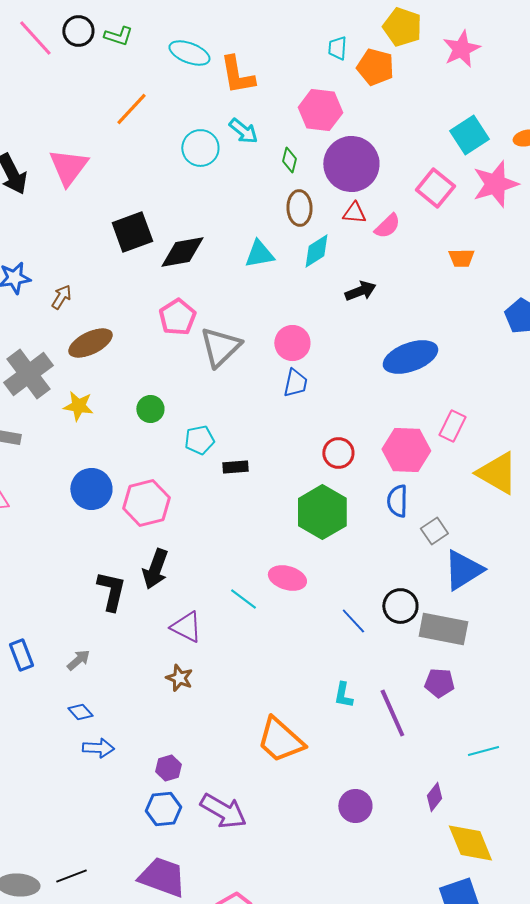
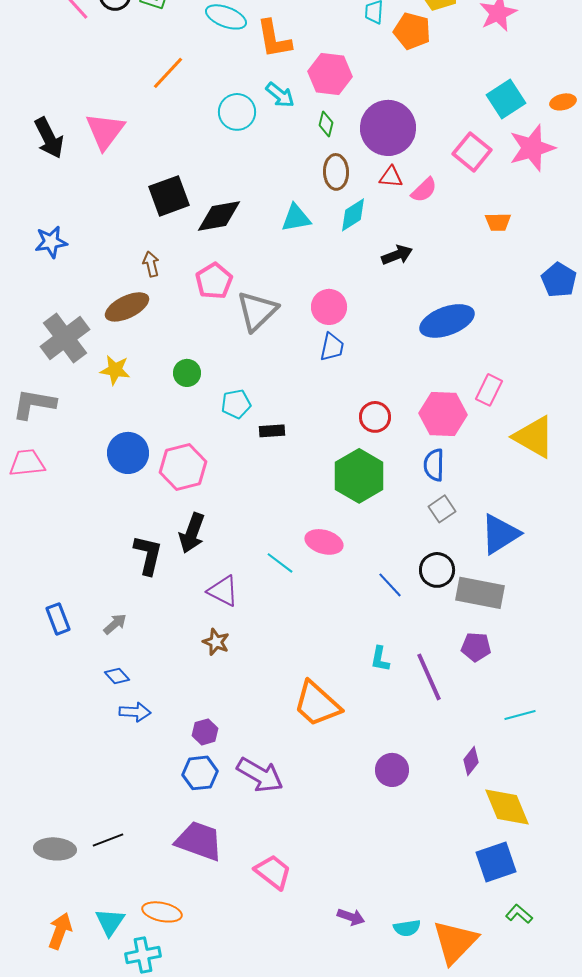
pink hexagon: (320, 110) -> (330, 74), moved
brown arrow: (61, 297) -> (151, 264), moved, turned -45
gray square: (434, 531) -> (442, 509), moved

